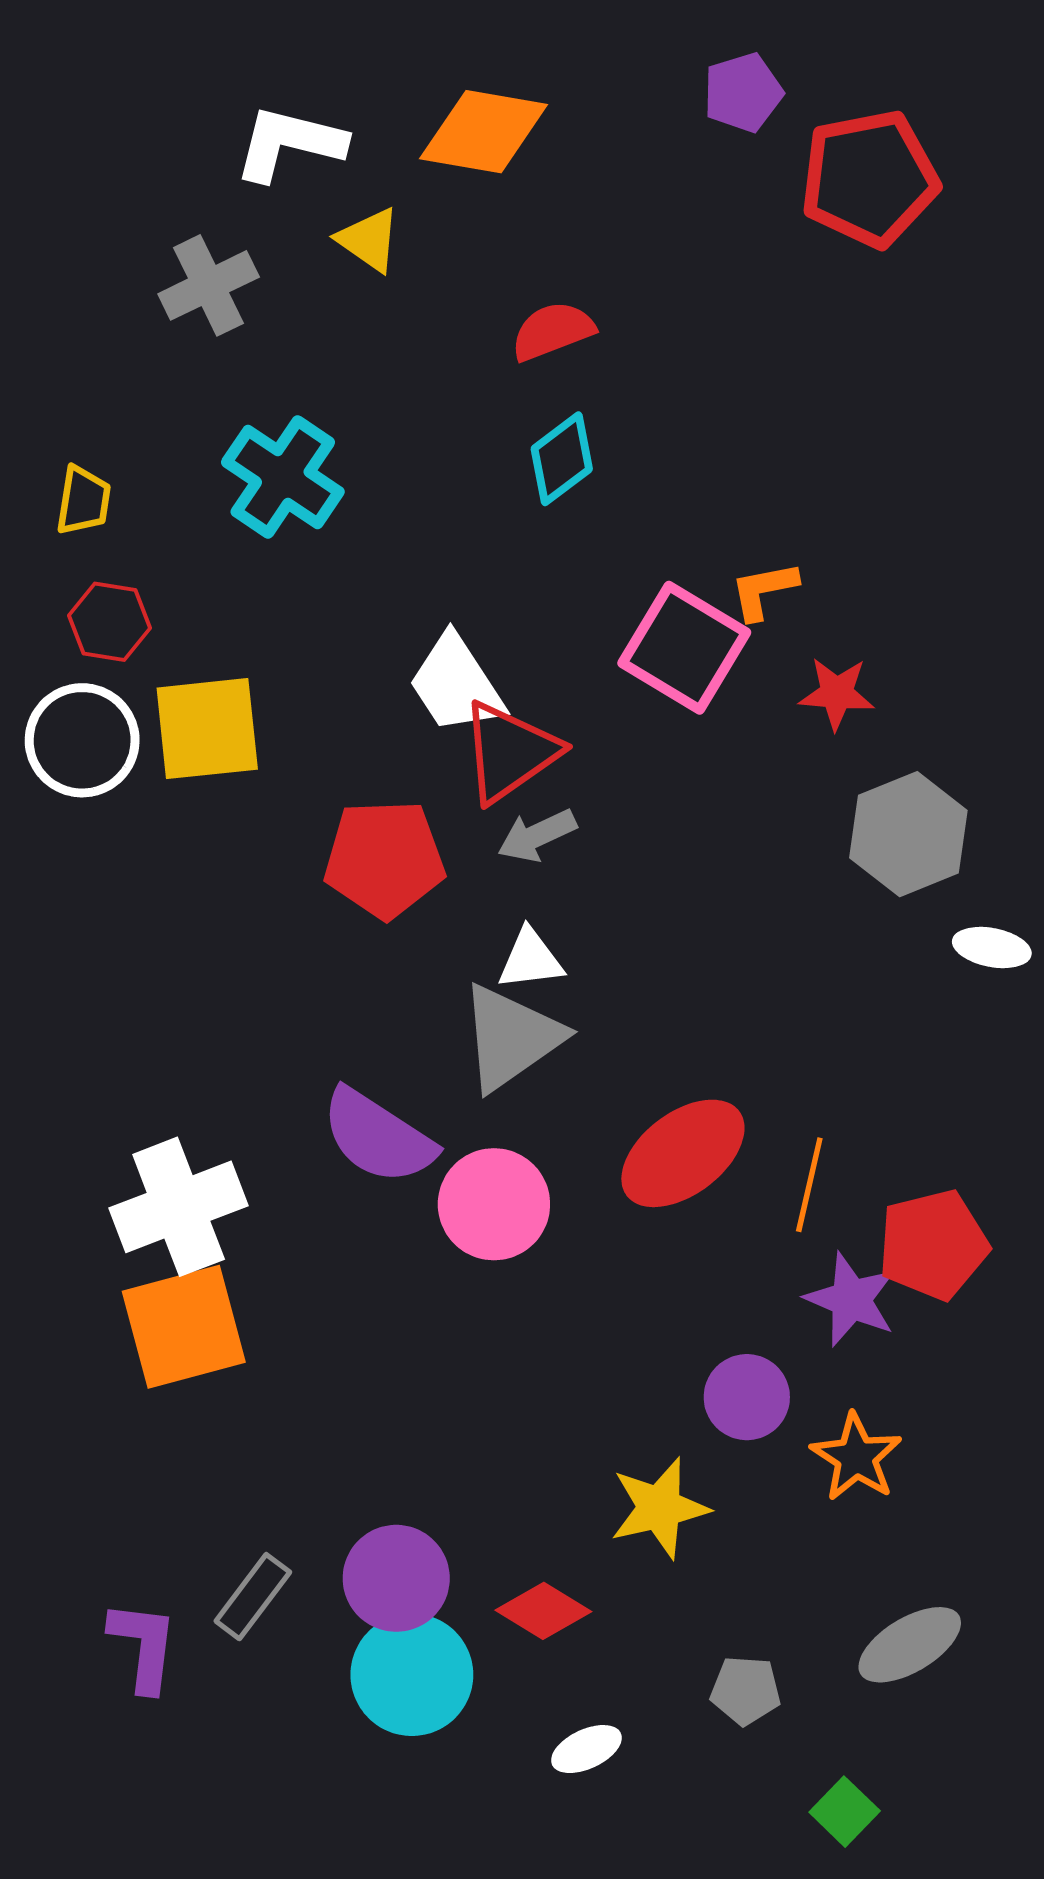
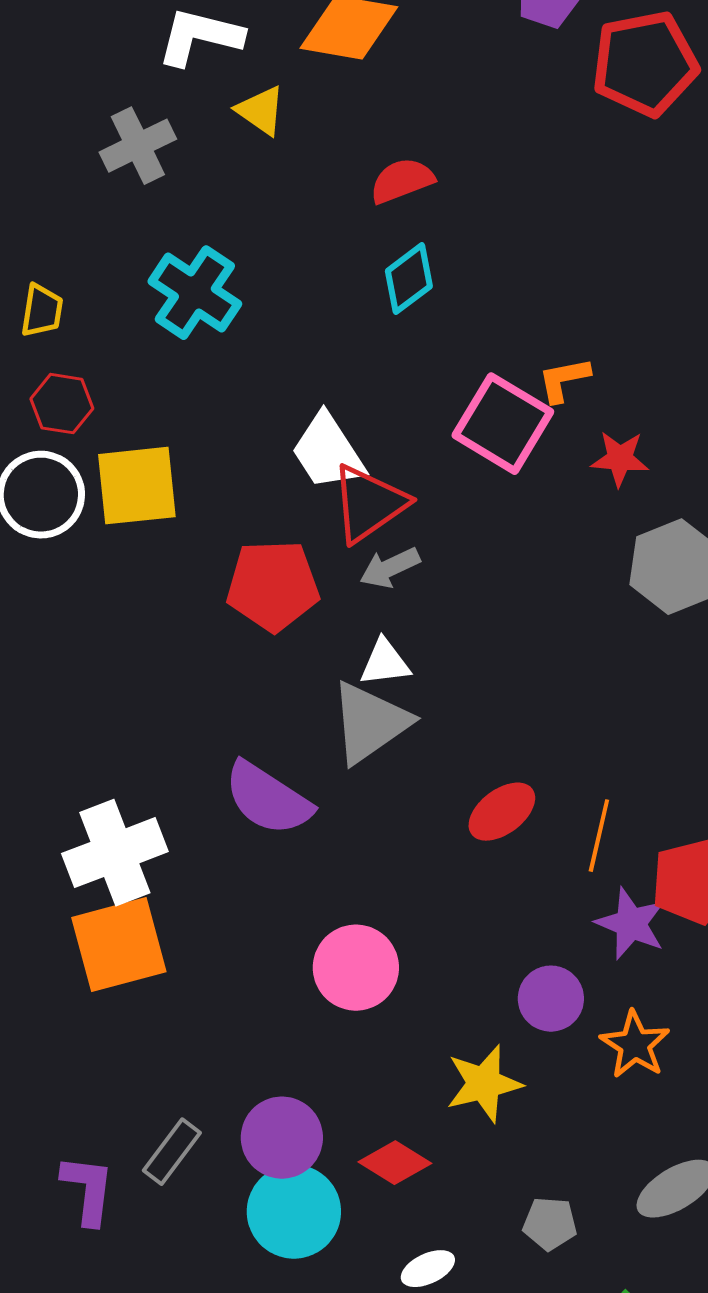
red ellipse: (683, 1153) -> (502, 812), size x0.7
pink circle: (494, 1204) -> (356, 968), moved

